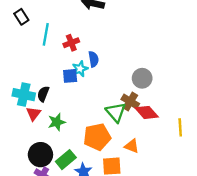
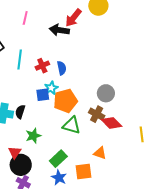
blue semicircle: (94, 59) -> (62, 68), moved
green triangle: (116, 112) -> (72, 125), moved, turned -30
red triangle: (33, 114) -> (15, 152), moved
orange pentagon: (97, 137) -> (65, 101), moved
green rectangle: (66, 160) -> (58, 159), moved

